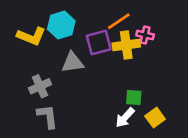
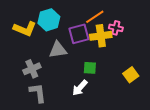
green square: (134, 98) -> (90, 68), moved
white arrow: (125, 118) -> (80, 88), moved
yellow square: (155, 118) -> (131, 75), moved

